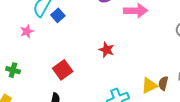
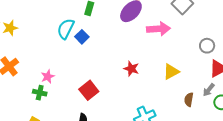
pink star: (27, 31) -> (48, 76), moved
yellow triangle: (149, 86) -> (171, 72), moved

